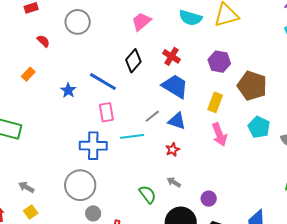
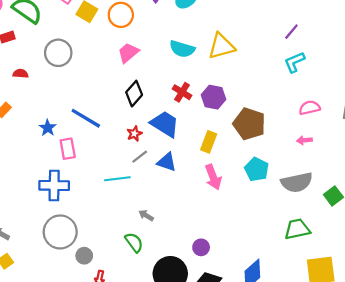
red semicircle: (43, 41) -> (21, 74), turned -40
red cross: (172, 56) -> (182, 92), moved
black diamond: (133, 61) -> (134, 94), moved
pink rectangle: (106, 112) -> (68, 149), moved
blue cross: (93, 146) -> (54, 185), moved
red star: (173, 150) -> (134, 134), moved
gray arrow: (174, 182) -> (146, 215), moved
gray circle: (93, 213) -> (84, 256), moved

